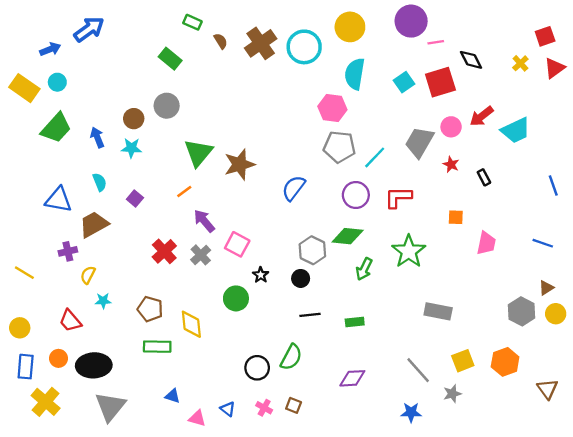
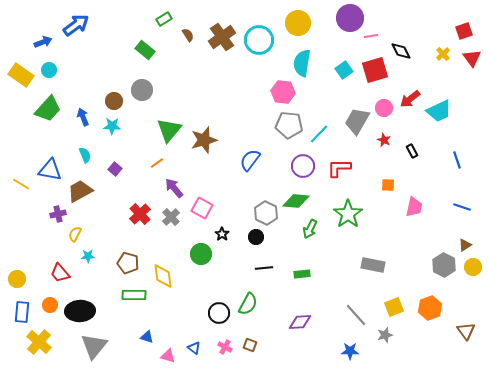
green rectangle: (192, 22) -> (164, 19), turned -56
red triangle: (554, 68) -> (472, 58), turned -30
blue line: (553, 186) -> (457, 160), moved
yellow line: (24, 273) -> (21, 184), moved

